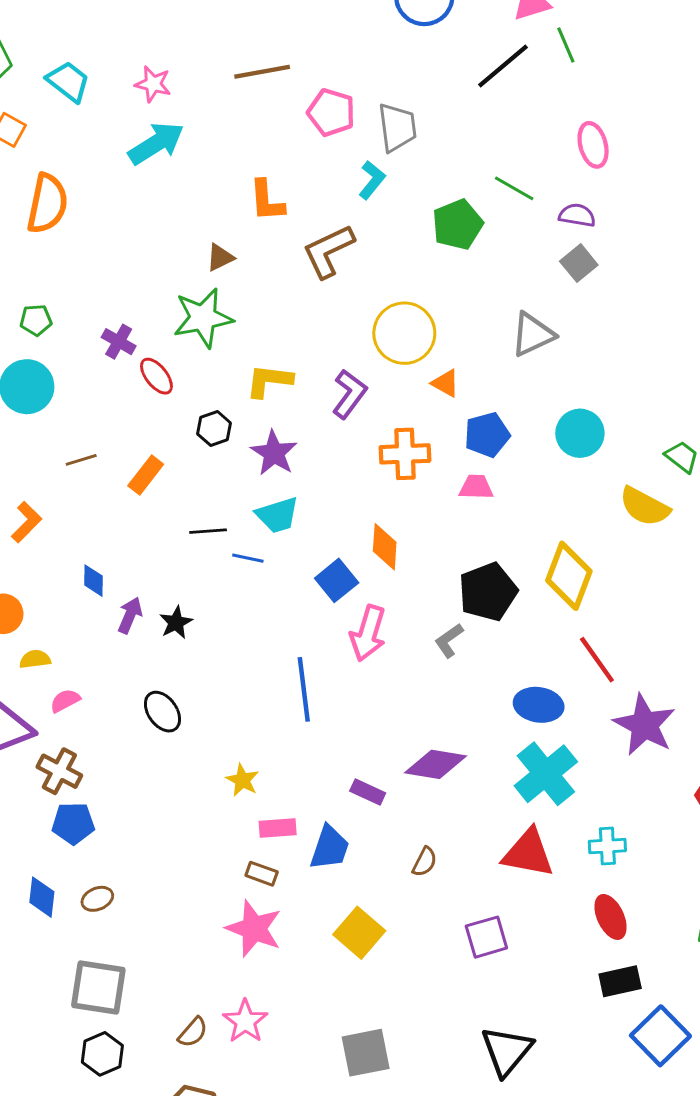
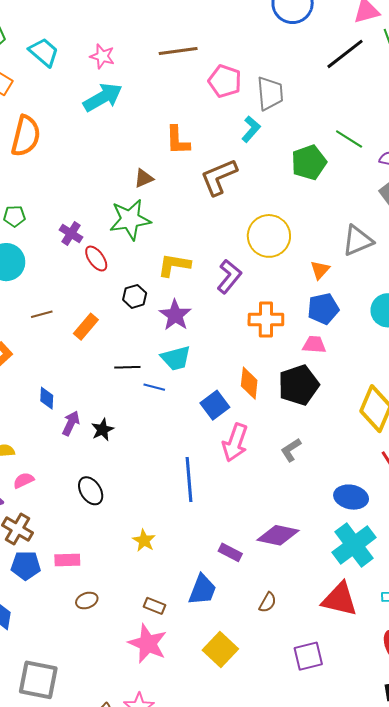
orange triangle: (446, 383) -> (320, 270), moved, turned 40
black pentagon: (488, 592) -> (299, 385), moved
pink rectangle: (278, 828) -> (67, 560), moved
brown ellipse: (97, 899) -> (87, 600), moved

